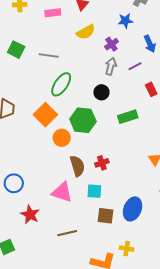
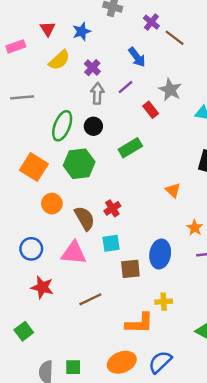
blue star: (125, 21) -> (82, 31), moved
green ellipse: (61, 84) -> (62, 126), moved
orange circle: (62, 138) -> (52, 204), moved
blue circle: (14, 183) -> (31, 249), moved

